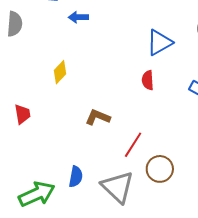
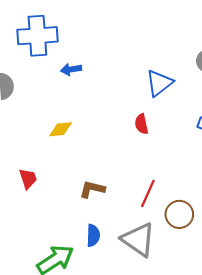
yellow diamond: (60, 72) -> (61, 129), turned 50
red semicircle: (148, 80) -> (142, 124), moved
brown L-shape: (98, 117) -> (92, 189), moved

